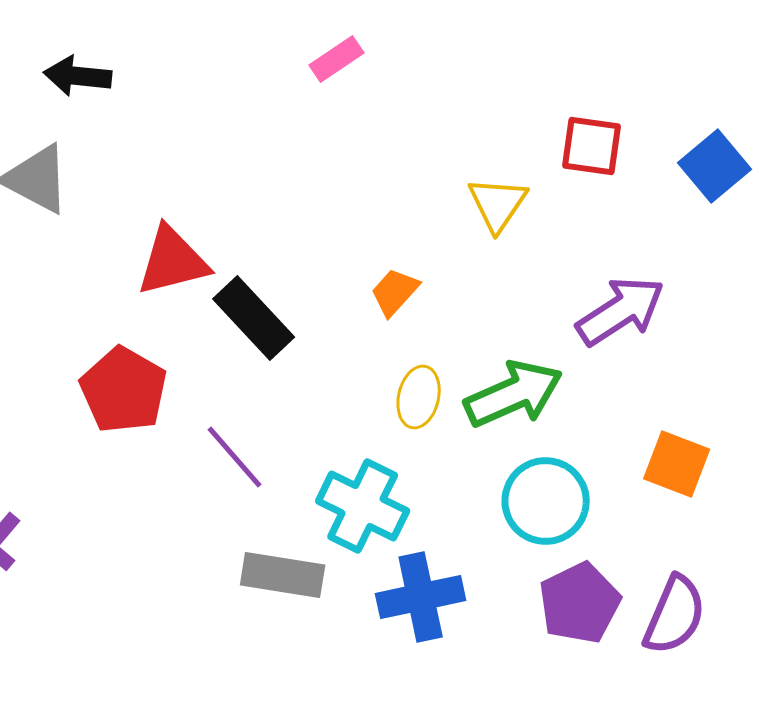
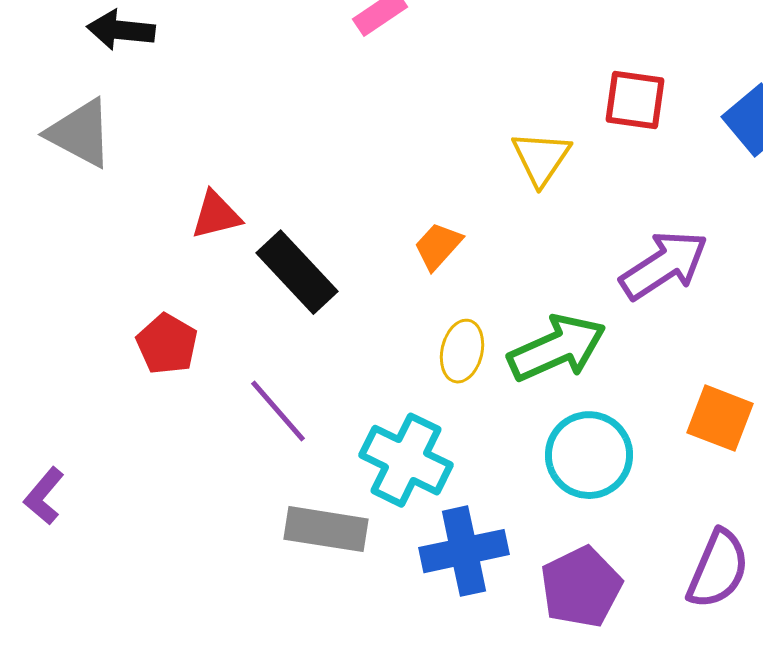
red triangle: (173, 261) -> (216, 215), size x0.7
red pentagon: (124, 390) -> (167, 344), size x0.7
purple pentagon: (580, 603) -> (581, 587), moved

